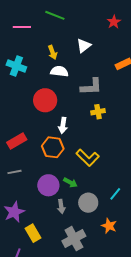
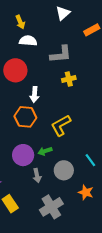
white triangle: (84, 46) -> (63, 13), moved
yellow L-shape: (88, 158) -> (61, 125), turned 110
green arrow: (70, 182) -> (45, 151), turned 136
cyan line: (115, 194) -> (90, 160), turned -72

